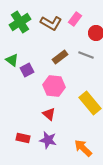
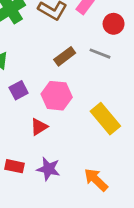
purple square: (27, 70) -> (19, 90), moved
red triangle: (49, 114) -> (39, 127), moved, turned 48

